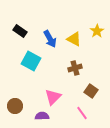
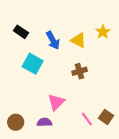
brown square: (91, 91) -> (106, 117), moved
brown circle: (15, 106) -> (16, 122), moved

